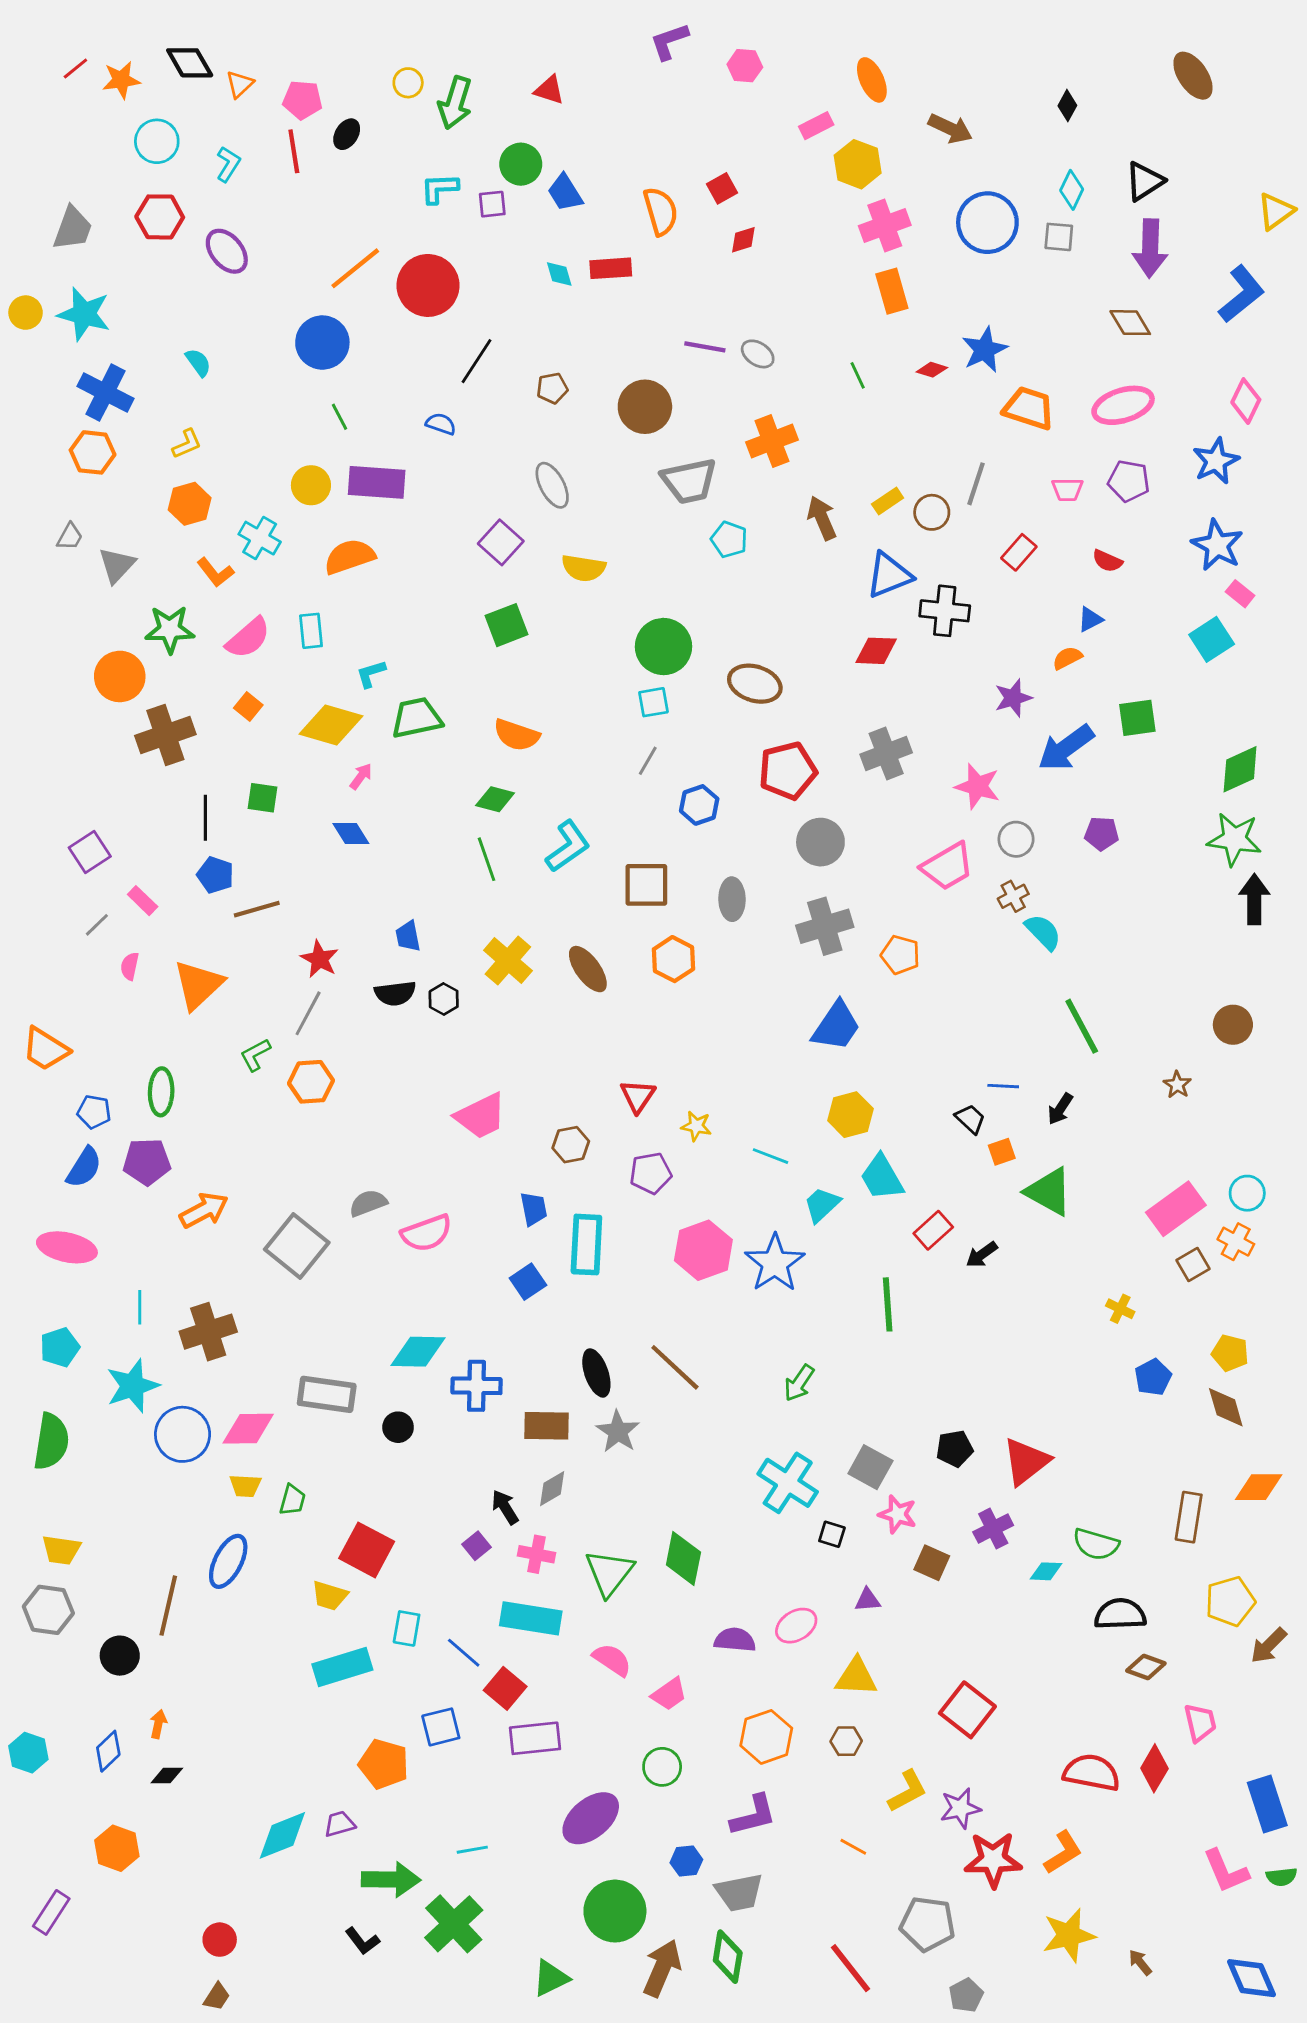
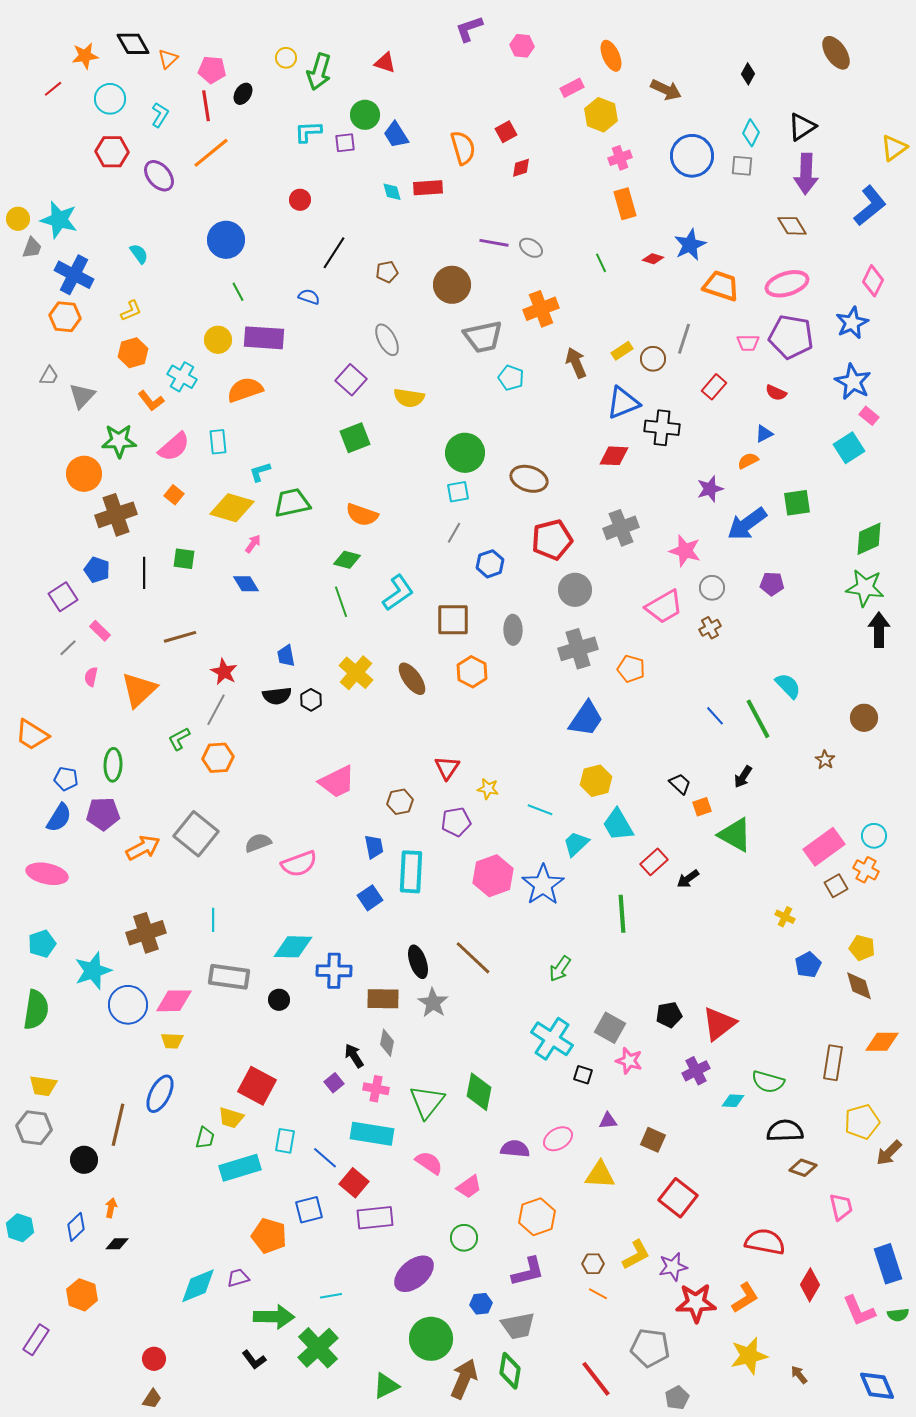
red line: (75, 69) -> (53, 89), moved
pink cross: (885, 225) -> (620, 158), size x0.7
gray trapezoid: (73, 228) -> (32, 248), moved, size x0.7
orange line: (355, 268) -> (211, 153), moved
red circle: (428, 285) -> (300, 200), size x0.5
purple pentagon: (1129, 481) -> (791, 337), size x1.5
blue pentagon: (215, 875) -> (97, 570), moved
cyan semicircle: (1043, 932) -> (788, 686), moved
blue line: (1003, 1086) -> (715, 716), moved, turned 45
gray square: (297, 1246) -> (196, 834), moved
cyan line: (140, 1307) -> (213, 920), moved
gray diamond: (552, 1489) -> (387, 1043), turned -48
green trapezoid: (292, 1500) -> (205, 1138), moved
brown square: (932, 1563) -> (653, 1140), moved
brown hexagon: (846, 1741) -> (593, 1264), moved
red diamond: (1154, 1768) -> (810, 1285), moved

